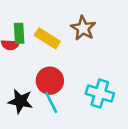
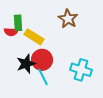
yellow rectangle: (47, 38) -> (34, 37), moved
black star: (20, 101) -> (26, 64), moved, turned -30

